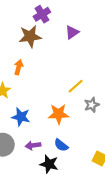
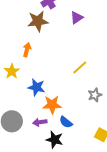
gray star: (92, 105) -> (95, 95), moved
orange star: (59, 114) -> (52, 105), moved
blue star: (21, 117) -> (36, 87), moved

